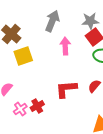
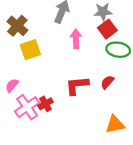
pink cross: (20, 109) -> (27, 107), size x1.6

